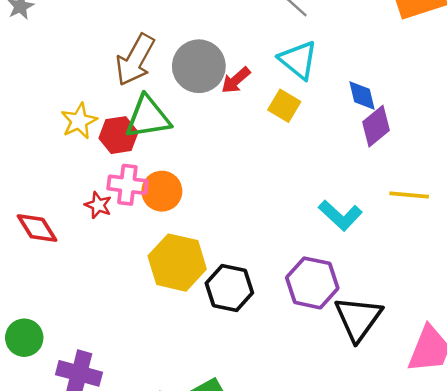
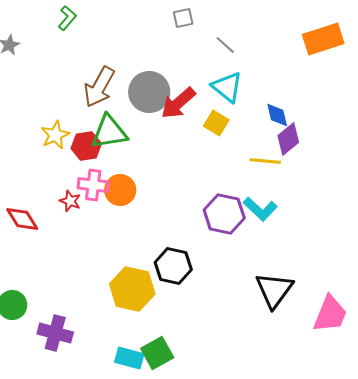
red arrow: (236, 80) -> (178, 103), size x1.5
yellow line: (409, 195) -> (265, 161), moved
yellow hexagon: (177, 263) -> (132, 289), moved
purple hexagon: (312, 283) -> (224, 214), moved

